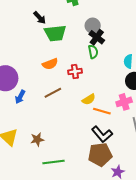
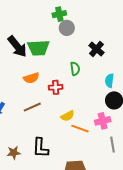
black arrow: (40, 18) -> (17, 46), moved, size x1.6
gray circle: (93, 26) -> (67, 28), moved
black cross: (97, 37) -> (96, 49), moved
black L-shape: (102, 134) -> (41, 148), moved, turned 40

